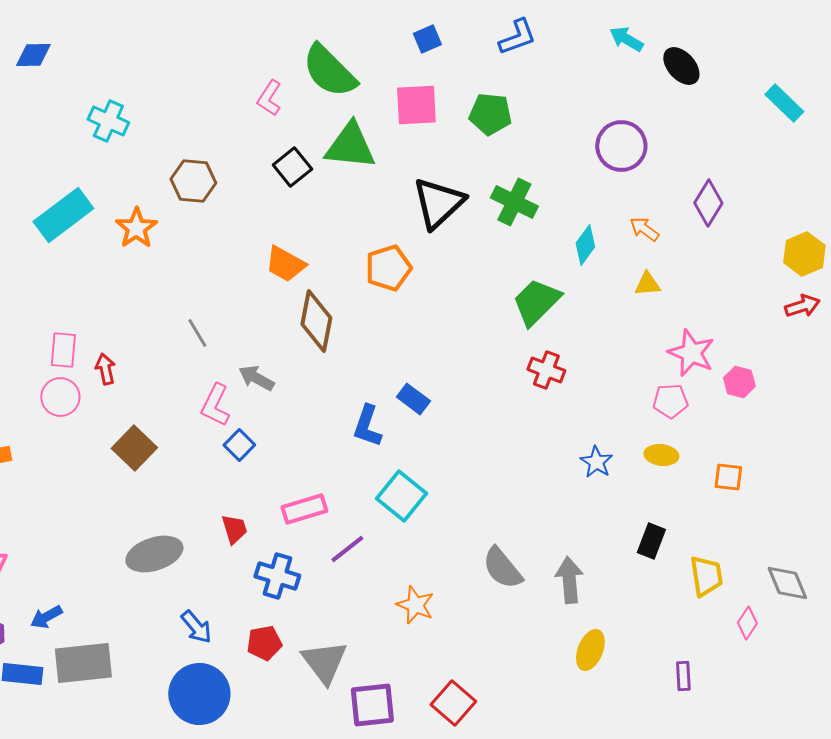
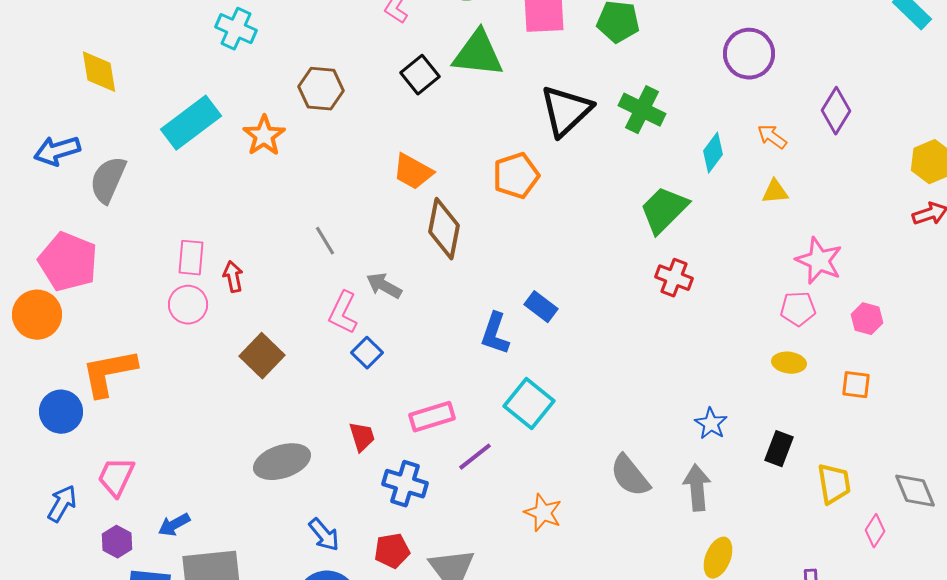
pink hexagon: (739, 382) -> (867, 319), moved
blue star: (596, 462) -> (711, 424), moved

